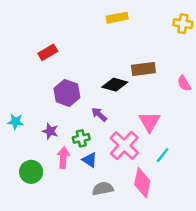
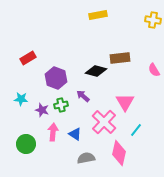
red rectangle: (48, 52) -> (28, 58), moved
cyan star: (16, 122) -> (21, 99), moved
green cross: (81, 138) -> (61, 105), moved

